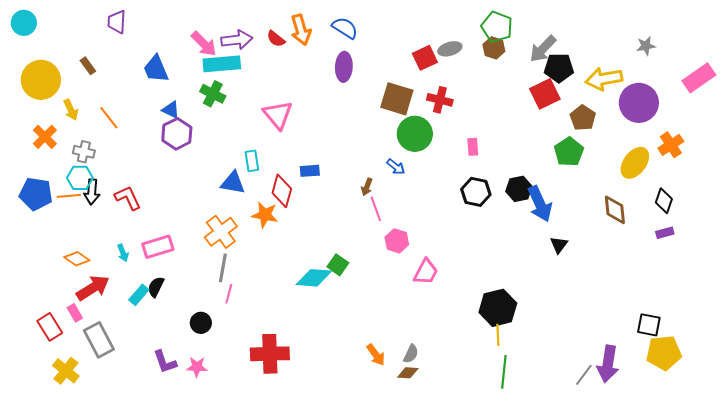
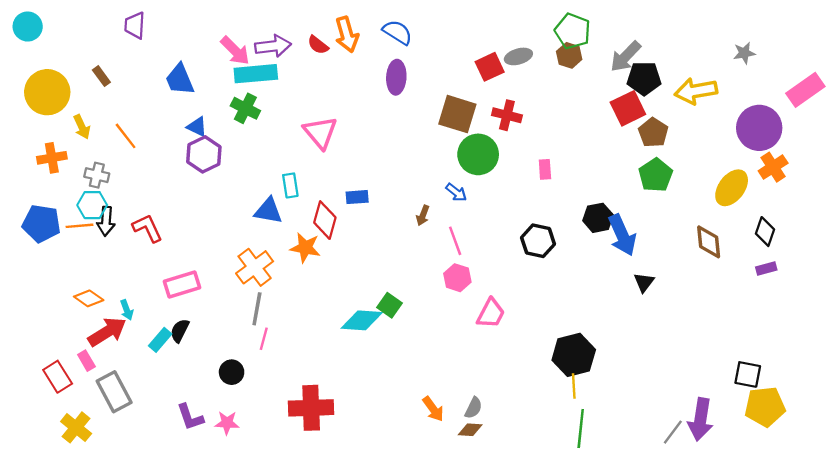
purple circle: (639, 103) -> (759, 128), moved
brown pentagon: (583, 118) -> (653, 132), moved
orange cross: (45, 137) -> (52, 158), turned 35
black hexagon: (476, 192) -> (538, 241), moved
pink line: (376, 209) -> (455, 241), moved
cyan arrow: (123, 253) -> (127, 310), moved

